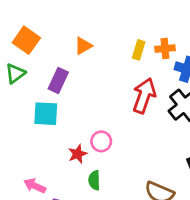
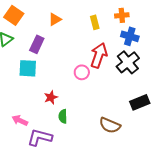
orange cross: (165, 49) -> (122, 15), moved
yellow rectangle: (139, 50) -> (95, 22), turned -32
pink circle: (101, 141) -> (82, 72), moved

